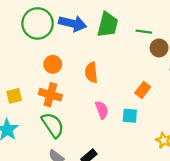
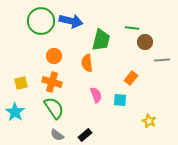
green trapezoid: (108, 25) -> (101, 40), moved

